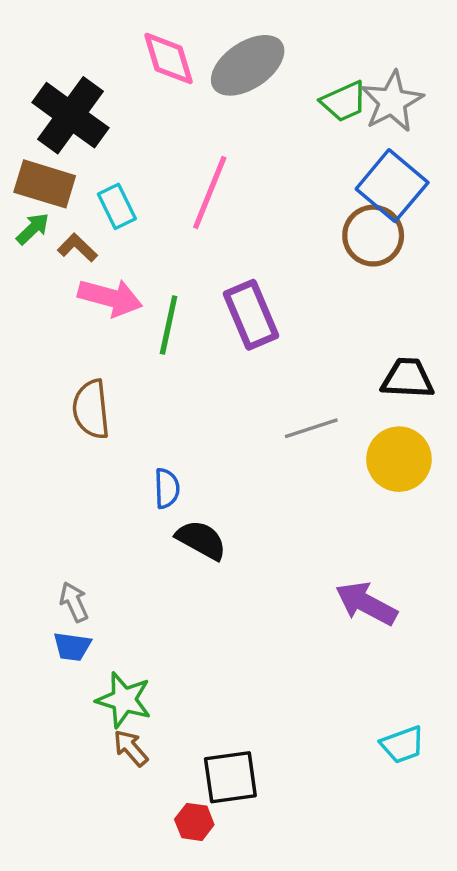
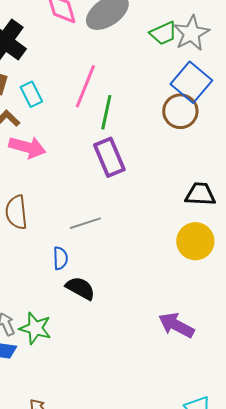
green line: (169, 325) -> (106, 112), moved
gray line: (311, 428) -> (85, 223), moved
green star: (124, 700) -> (35, 328), moved

